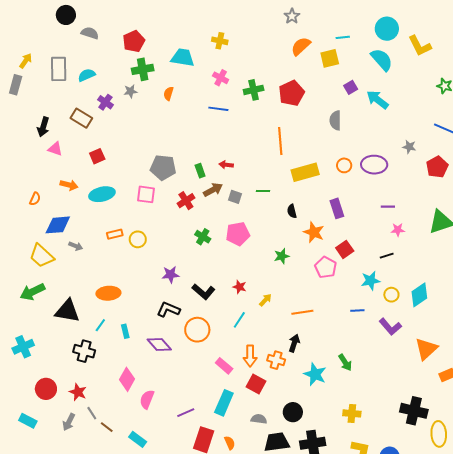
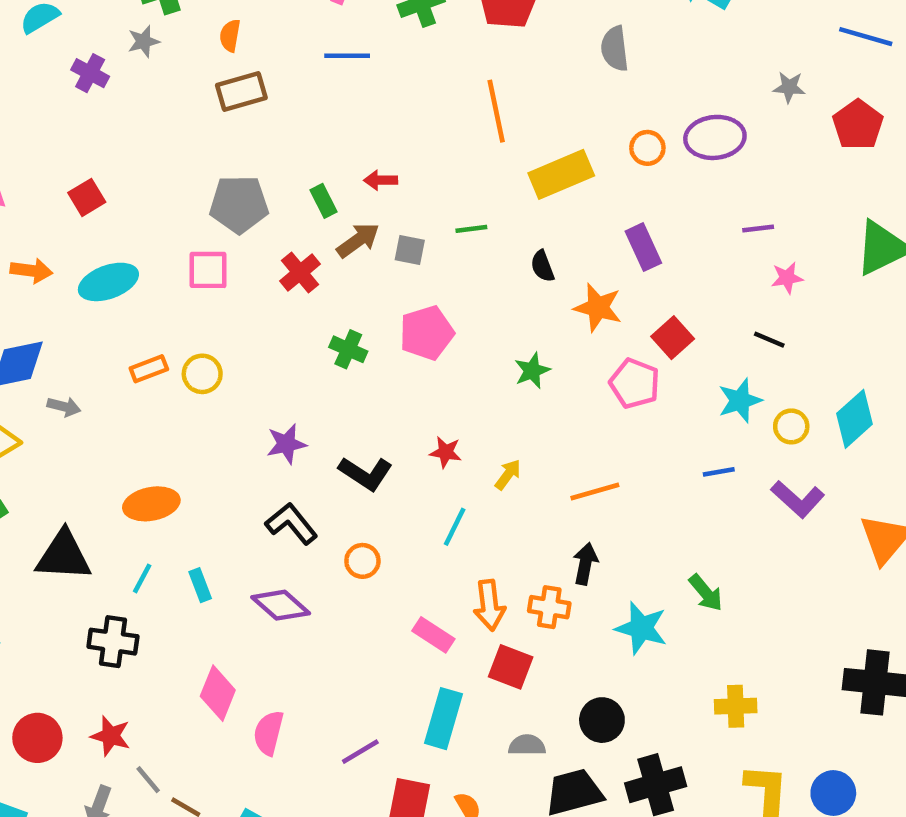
brown rectangle: (81, 118) -> (241, 92), moved, turned -40
black line: (387, 256) -> (769, 340), turned 48
black L-shape: (168, 310) -> (291, 524), turned 35
orange circle: (197, 330) -> (362, 561), size x0.6

